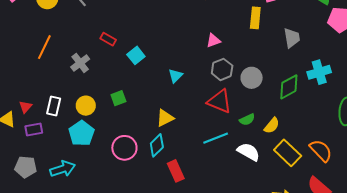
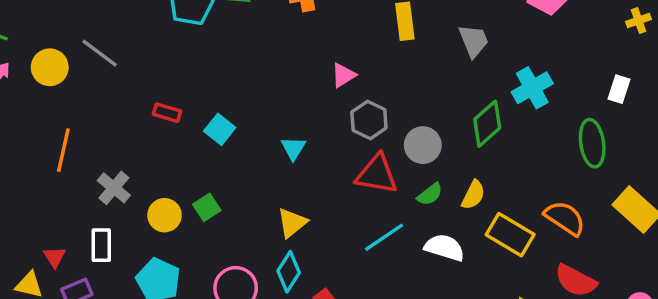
gray cross: (80, 63) -> (114, 188), moved
gray circle: (252, 78) -> (423, 145), moved
yellow circle: (86, 106) -> (165, 215), moved

